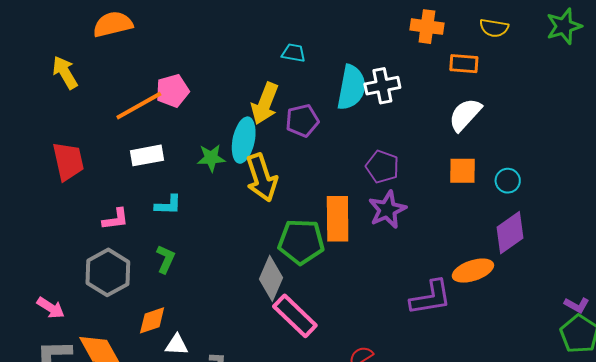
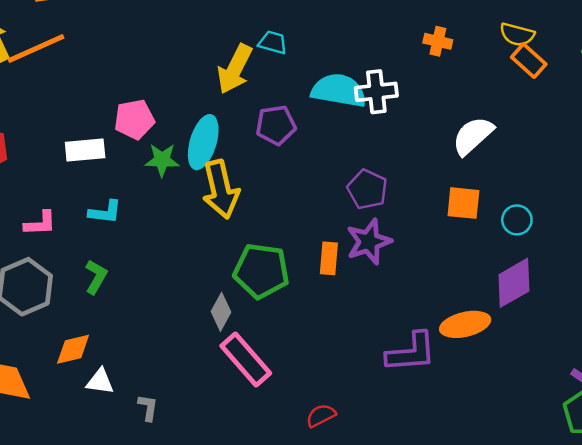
orange cross: (427, 27) -> (438, 41), moved, size x0.7
orange rectangle: (464, 64) -> (529, 61), moved, turned 32
cyan semicircle: (351, 87) -> (339, 90), turned -96
pink pentagon: (172, 91) -> (134, 119), moved
yellow arrow: (265, 104) -> (235, 69), moved
orange line: (139, 106) -> (36, 49), moved
orange rectangle: (338, 219) -> (329, 258), moved, size x0.6
gray diamond: (271, 278) -> (221, 312), size x0.7

